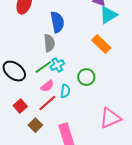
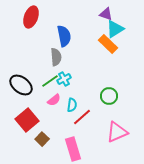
orange rectangle: (101, 44) -> (108, 44), moved
green circle: (86, 77) -> (109, 96), moved
red line: (47, 103) -> (82, 117), moved
red square: (20, 106) -> (27, 120), size x1.6

